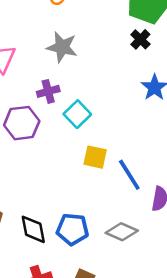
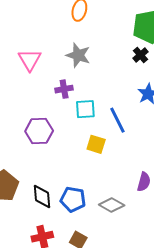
cyan square: (77, 114) -> (85, 109), turned 35
purple hexagon: (22, 123) -> (39, 131), moved
blue line: (129, 175) -> (117, 120), moved

